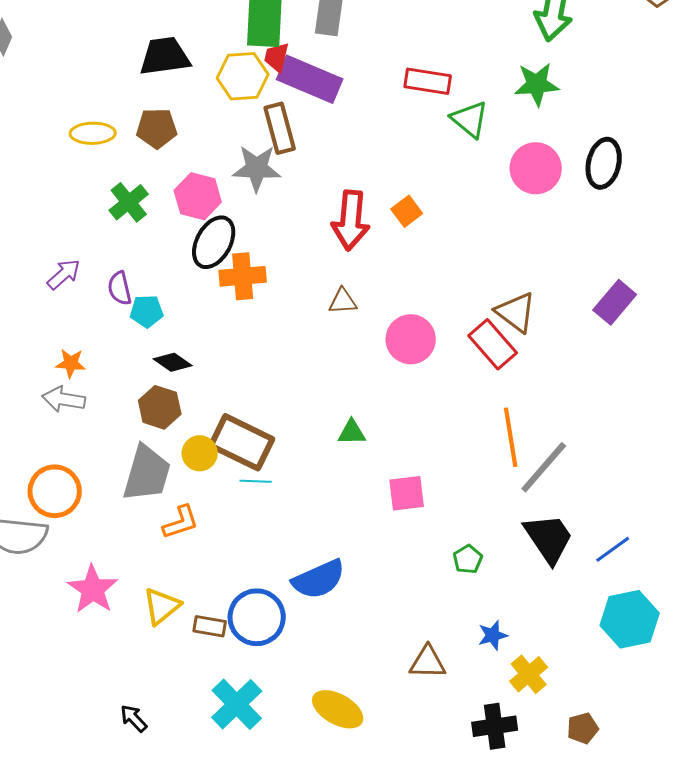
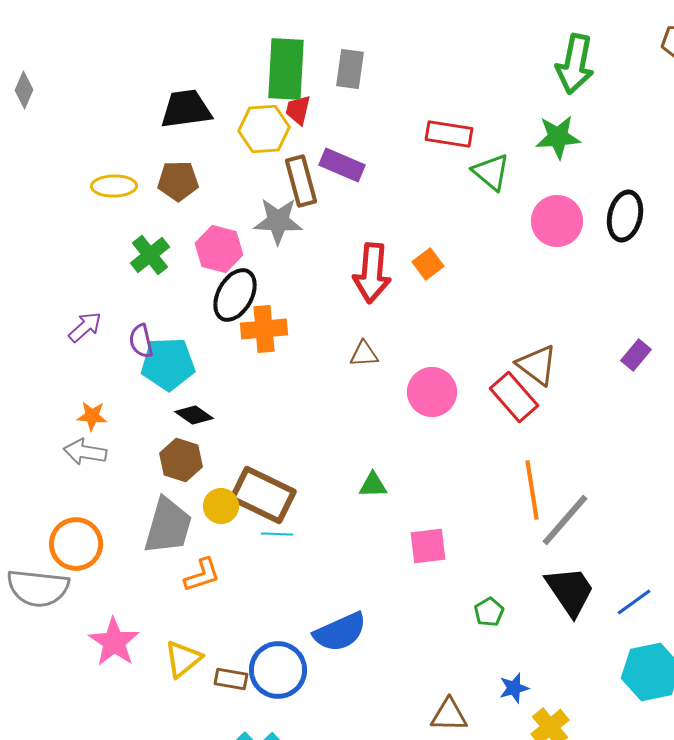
purple rectangle: (310, 79) -> (342, 165), moved, size x0.7
purple rectangle: (615, 302) -> (636, 355), size x0.7
cyan pentagon: (147, 311) -> (168, 364), size x1.6

